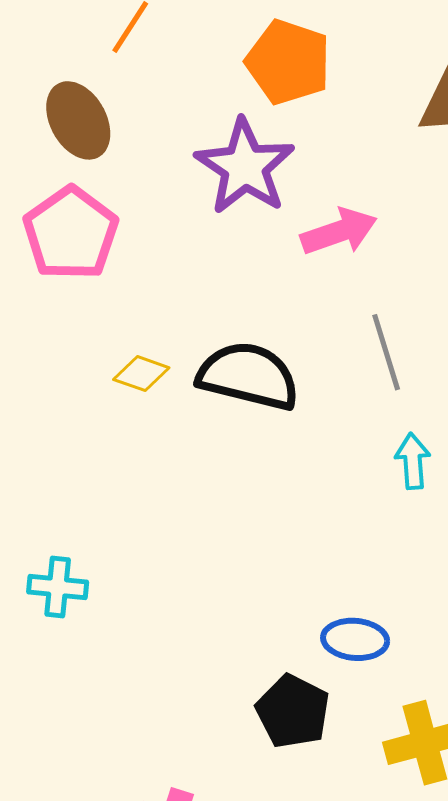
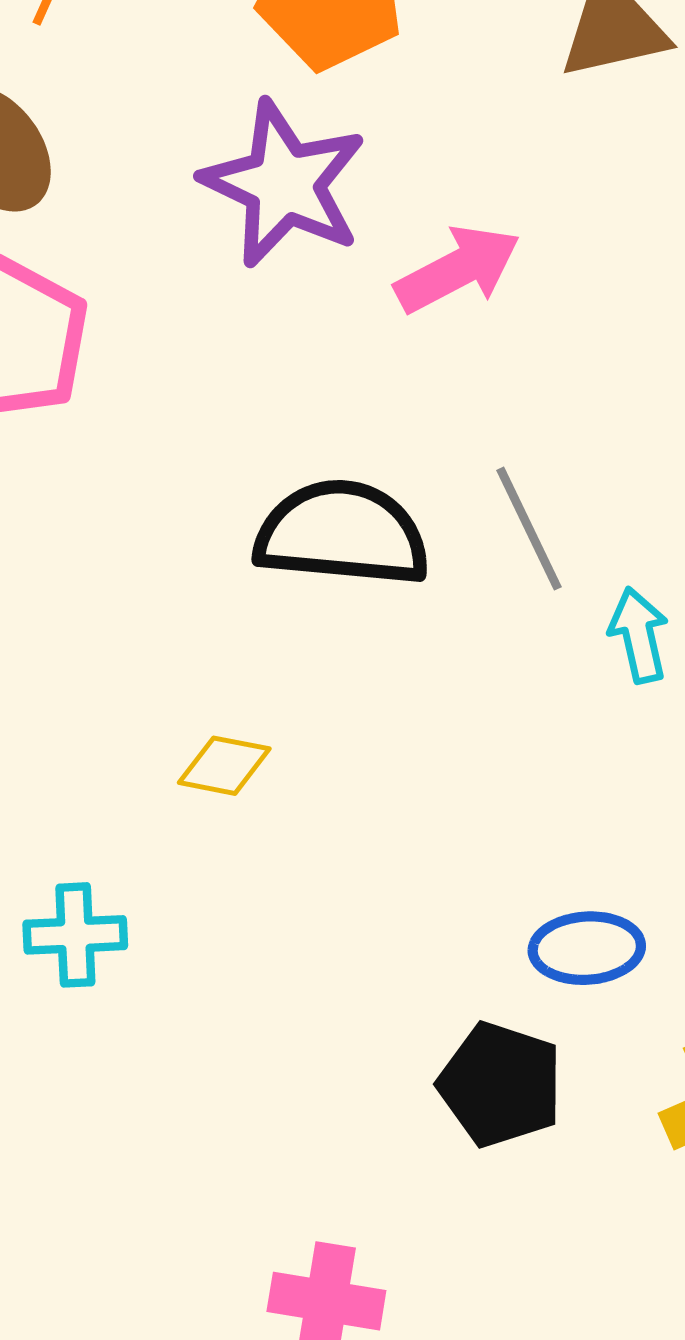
gray line: (386, 352) -> (529, 529), moved
yellow diamond: (141, 374) -> (224, 766), moved

